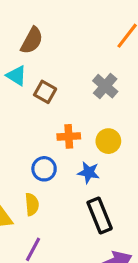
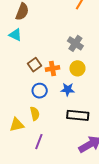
gray cross: (105, 86) -> (75, 43), moved
brown square: (45, 92) -> (34, 65), moved, turned 32
black rectangle: (100, 216) -> (78, 115), turned -55

